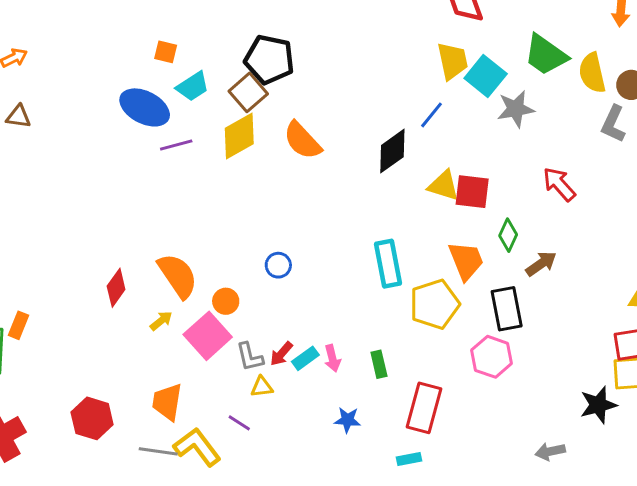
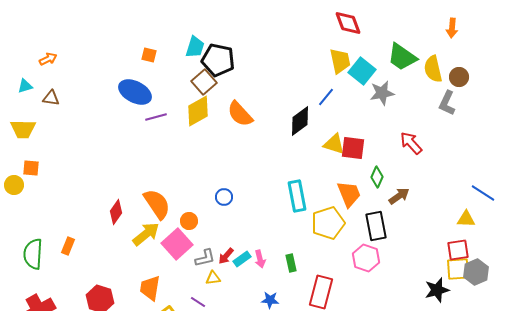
cyan trapezoid: (193, 86) -> (195, 47), moved, turned -40
yellow arrow: (161, 321) -> (146, 234), size x1.8
orange rectangle: (18, 325) -> (68, 246), moved
gray L-shape: (250, 357) -> (205, 258), turned -90

